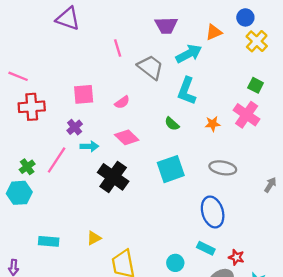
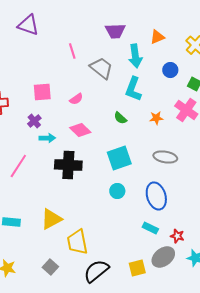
blue circle: (245, 17) -> (170, 70), moved
cyan arrow: (189, 54) -> (135, 56), turned 110
pink line: (57, 160) -> (18, 166), moved
black cross: (113, 177) -> (68, 165), turned -32
yellow triangle: (94, 238) -> (51, 219), size x1.6
cyan circle: (175, 263) -> (117, 191), moved

